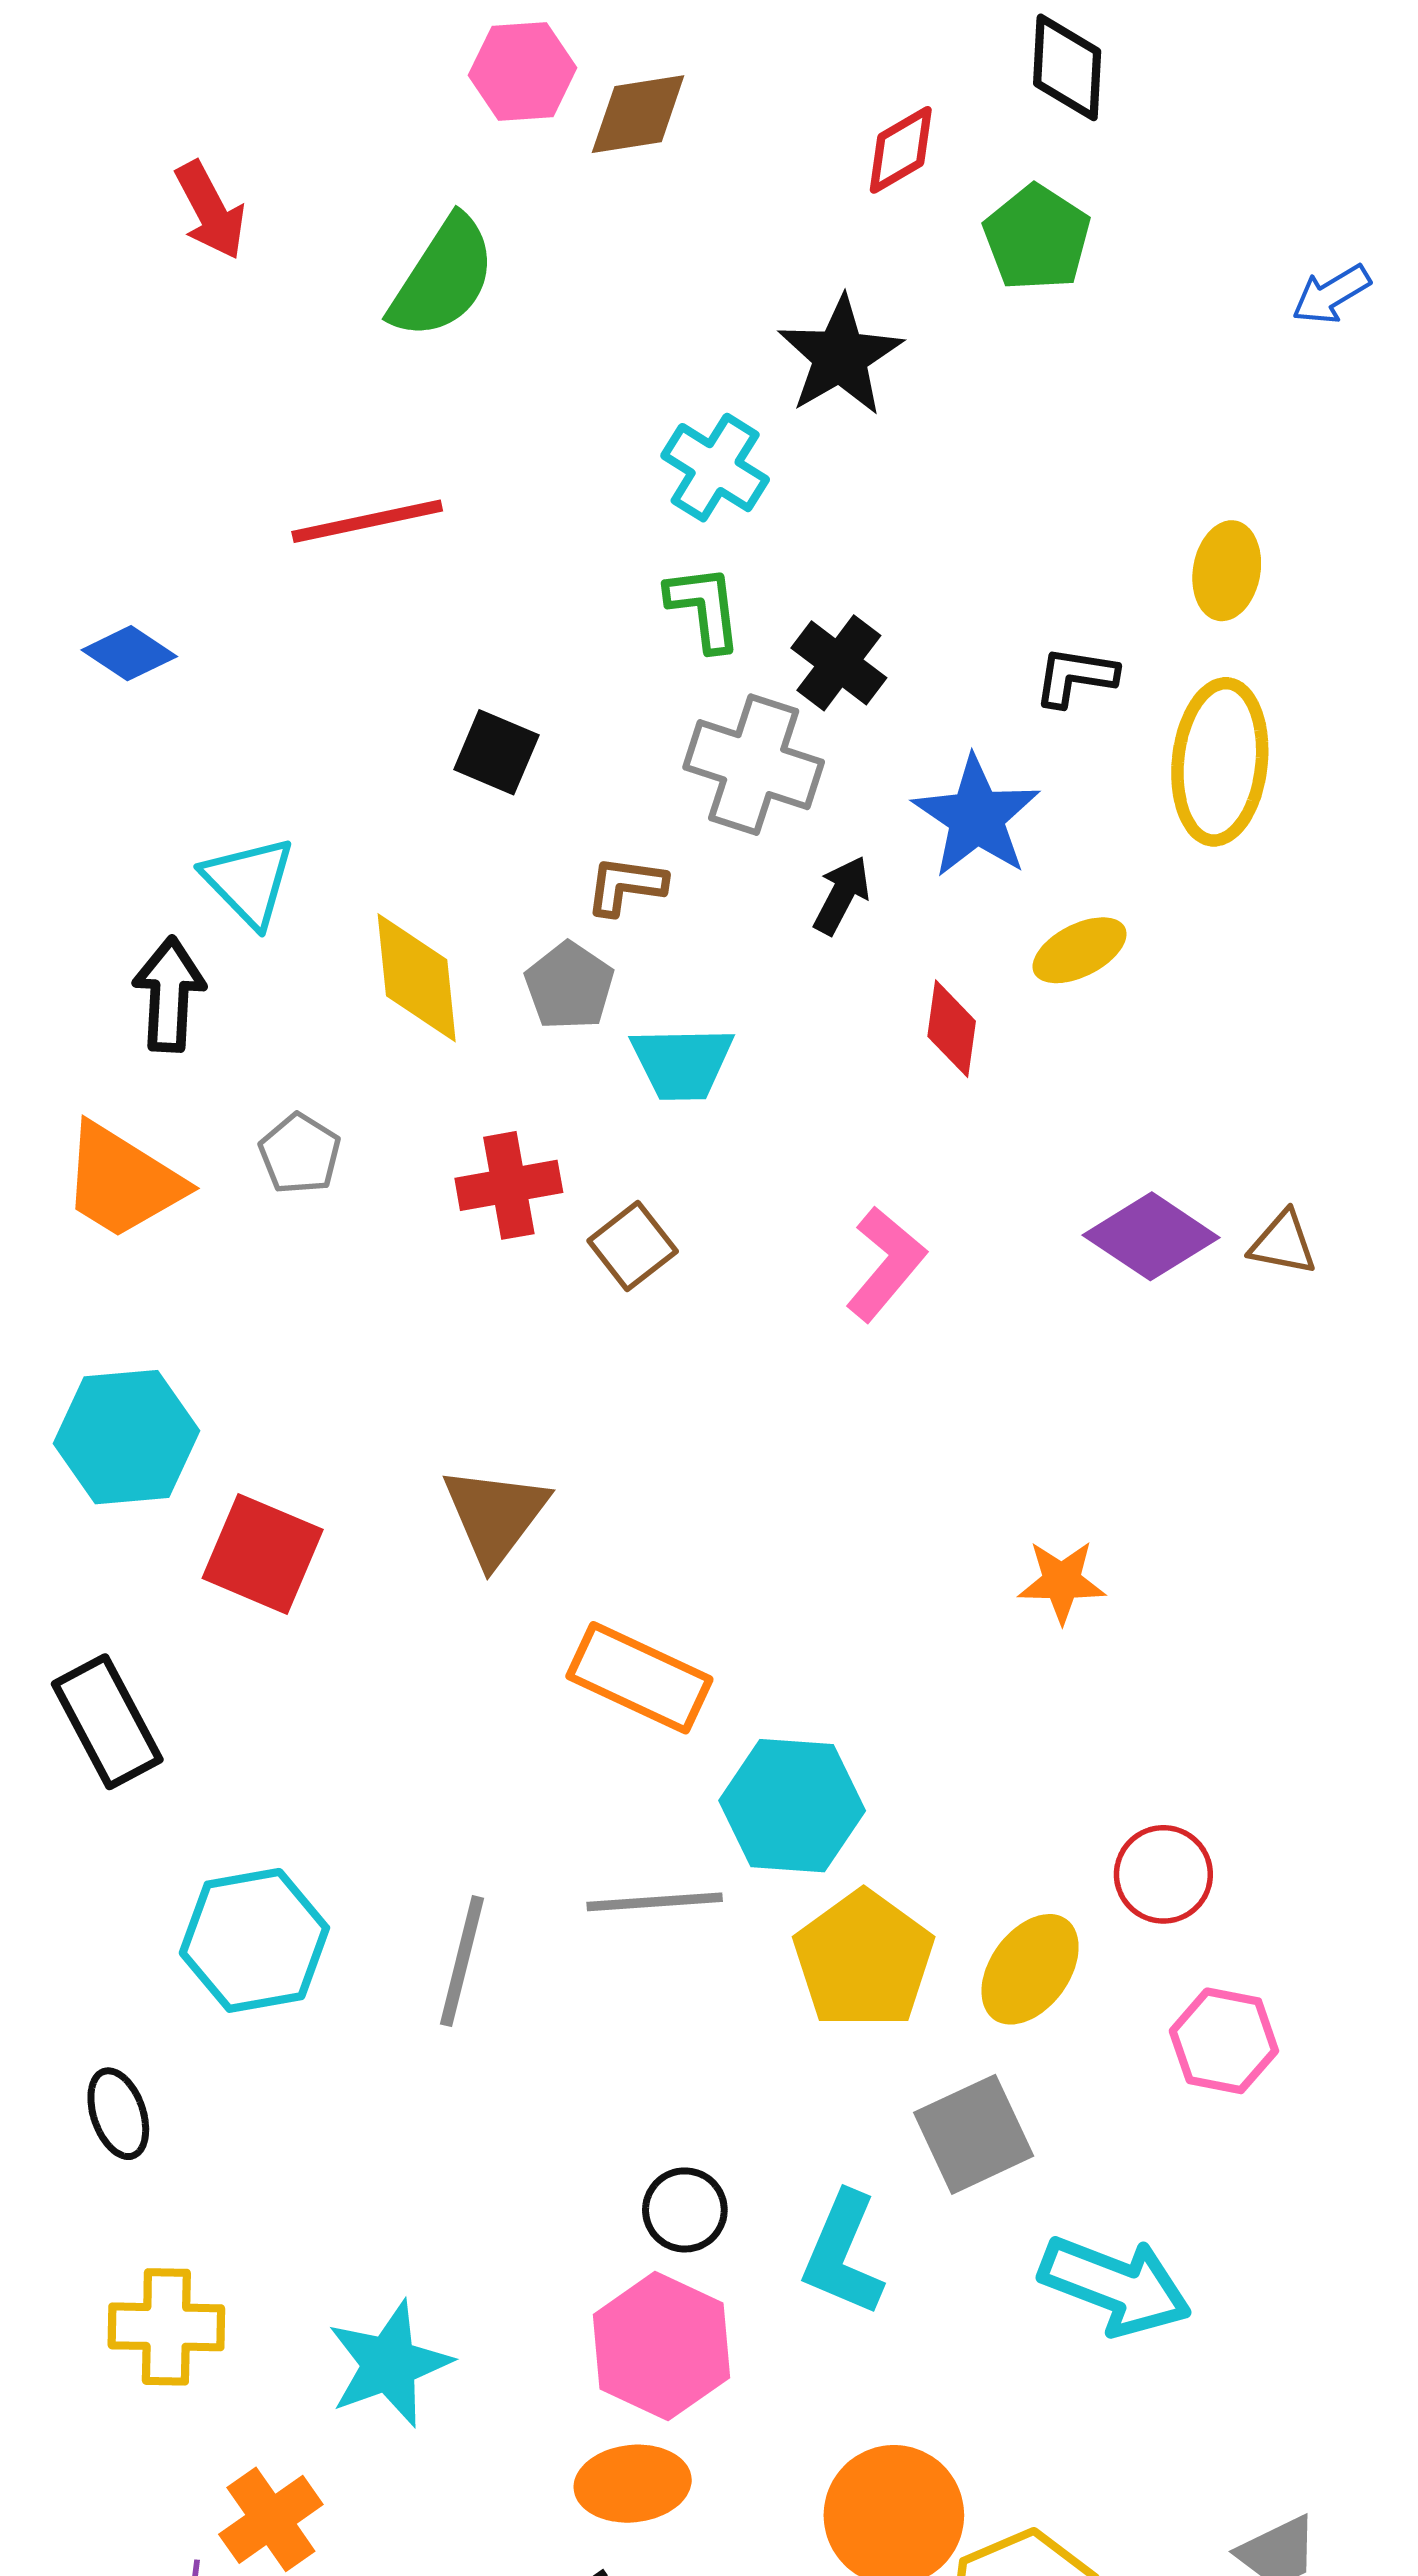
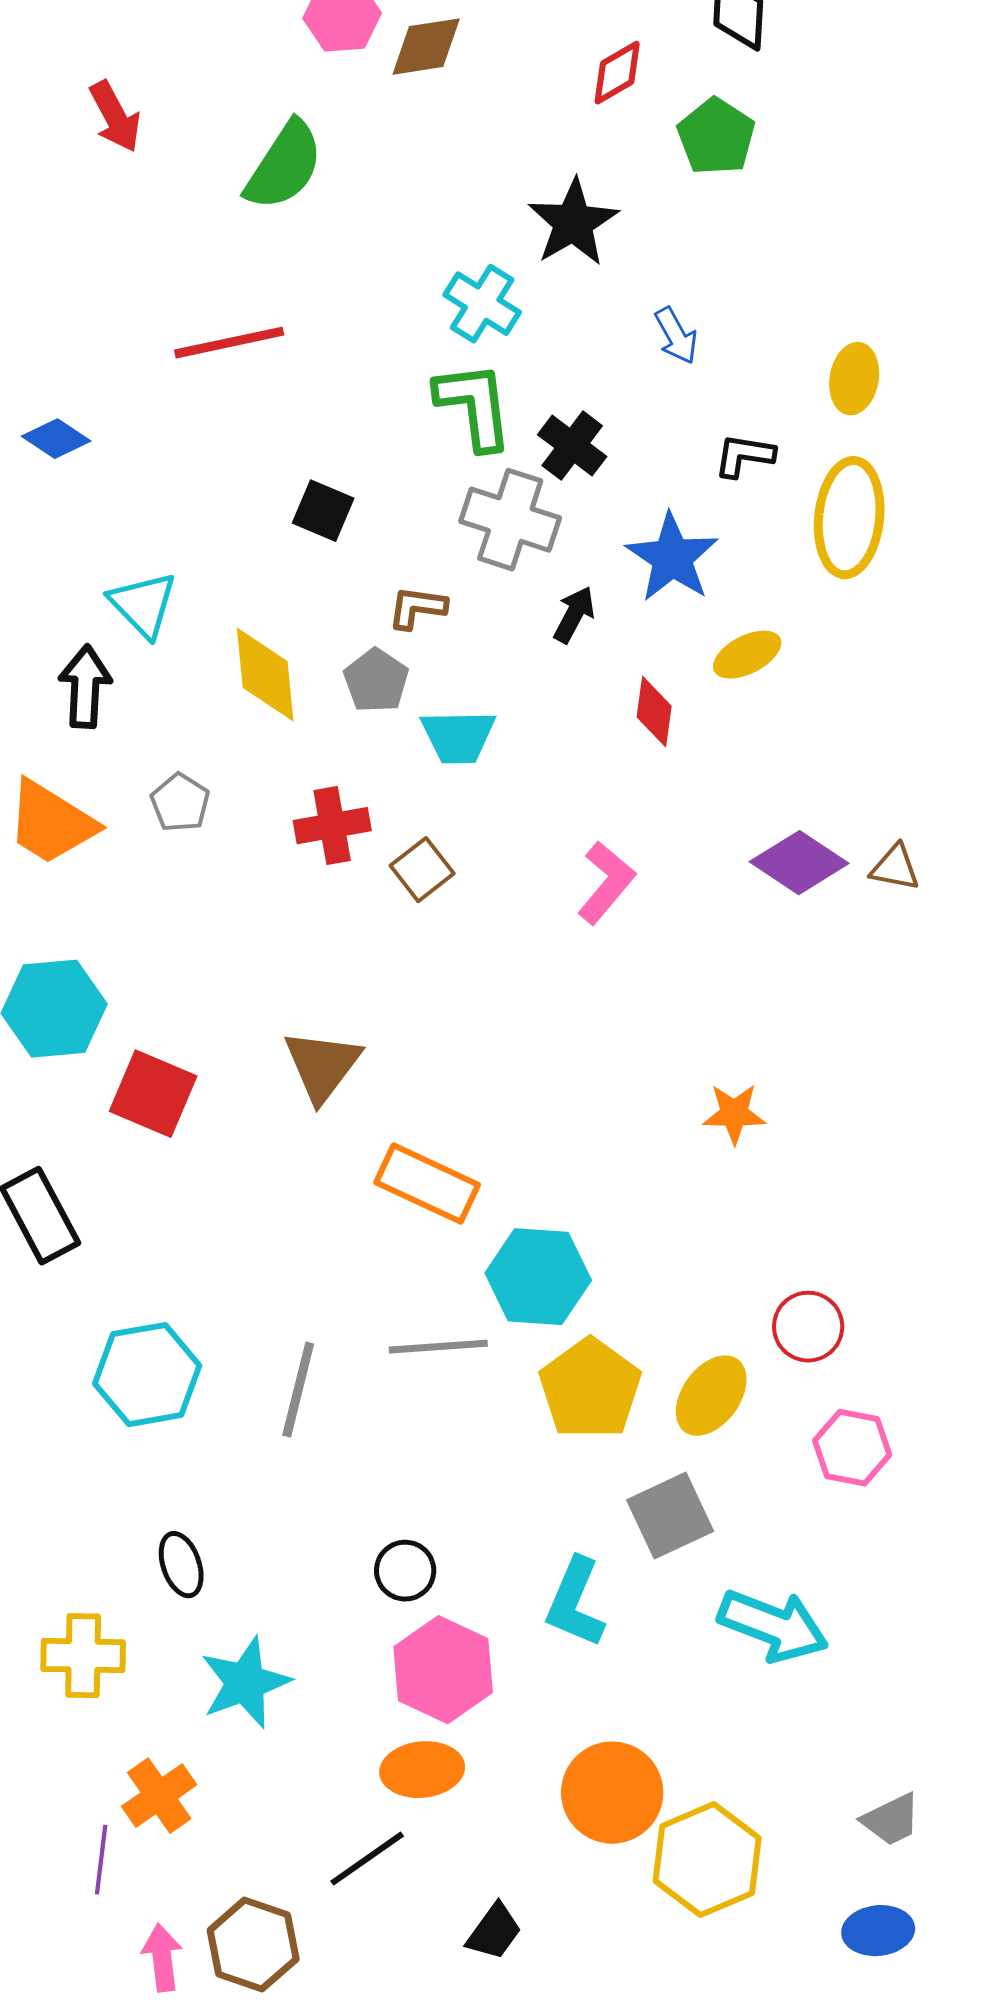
blue arrow: (1331, 294) -> (676, 336), moved, turned -88
green L-shape: (704, 608) -> (474, 406), size x1.4
black ellipse: (118, 2114) -> (181, 1565), moved
black circle: (685, 2210) -> (405, 1571), moved

